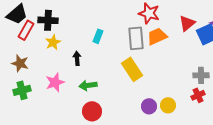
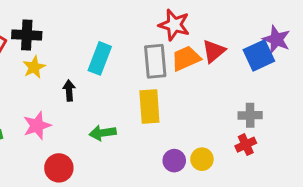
red triangle: (187, 23) -> (214, 51), moved
cyan rectangle: (98, 36) -> (100, 58), size x1.5
yellow rectangle: (132, 69) -> (149, 107), turned 30
green arrow: (88, 85) -> (103, 133), moved
red circle: (92, 111) -> (59, 168), moved

